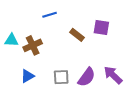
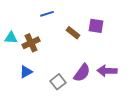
purple arrow: (113, 75) -> (107, 71), turned -42
gray square: (61, 77) -> (58, 82), moved, turned -35

